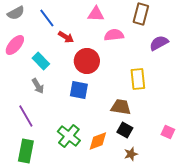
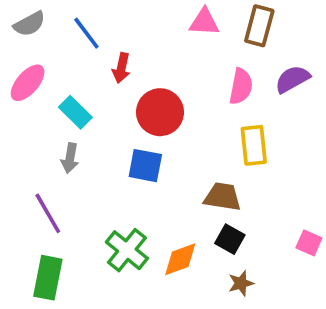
pink triangle: (96, 14) -> (204, 22), moved
pink semicircle: (114, 35) -> (241, 86), moved, turned 108
red arrow: (66, 37) -> (121, 68), turned 70
gray arrow: (38, 86) -> (70, 158), turned 42

